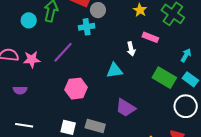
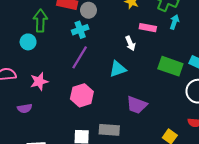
cyan circle: (29, 20) -> (28, 42), moved
purple line: (63, 52) -> (80, 57), moved
cyan arrow: (186, 55) -> (174, 22), moved
pink star: (32, 59) -> (39, 81), moved

